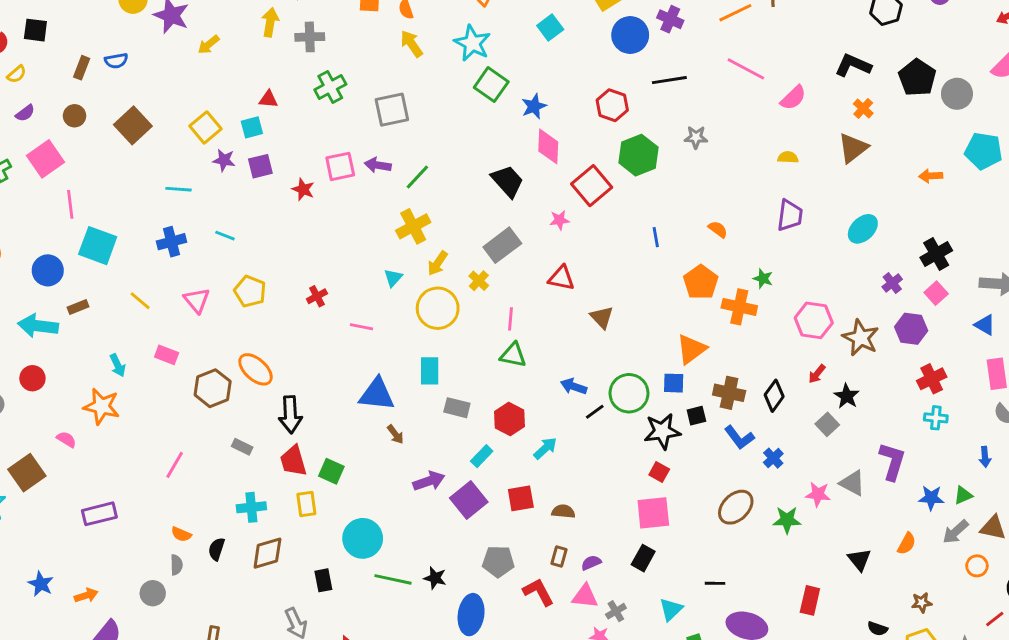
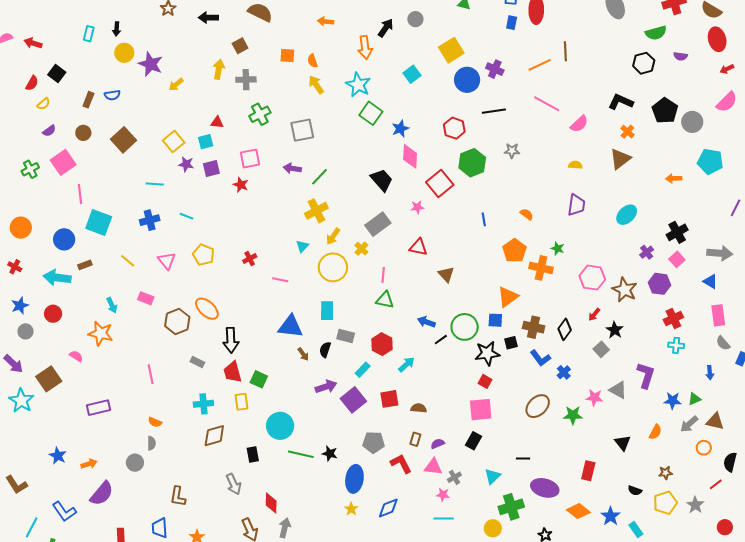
black square: (35, 30) -> (57, 74), turned 30
pink square: (340, 166) -> (250, 159), moved
pink line: (175, 465) -> (151, 374), turned -42
black semicircle: (217, 549) -> (325, 350), moved

